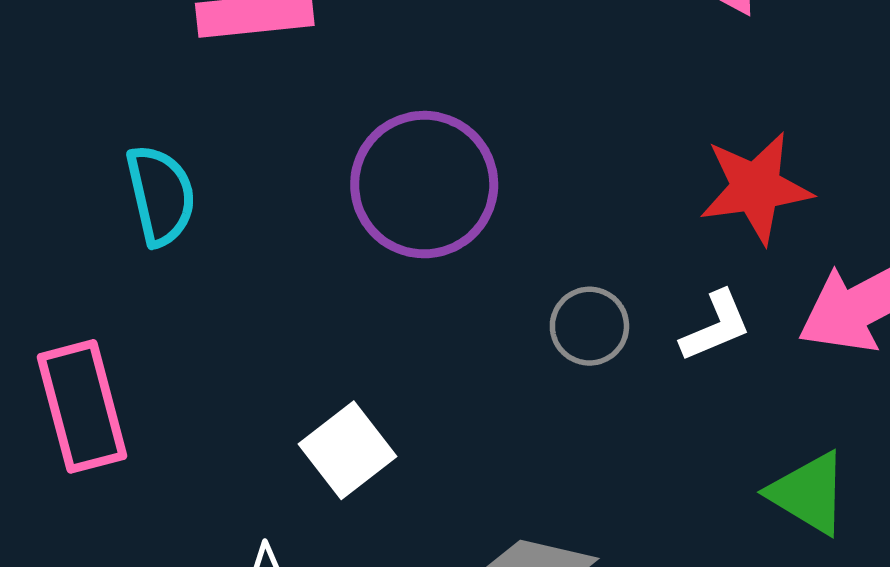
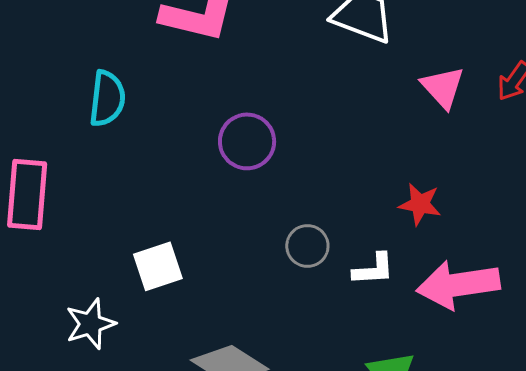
purple circle: (424, 185) -> (247, 141), size x0.7
red star: (756, 188) -> (420, 204), size x0.7

